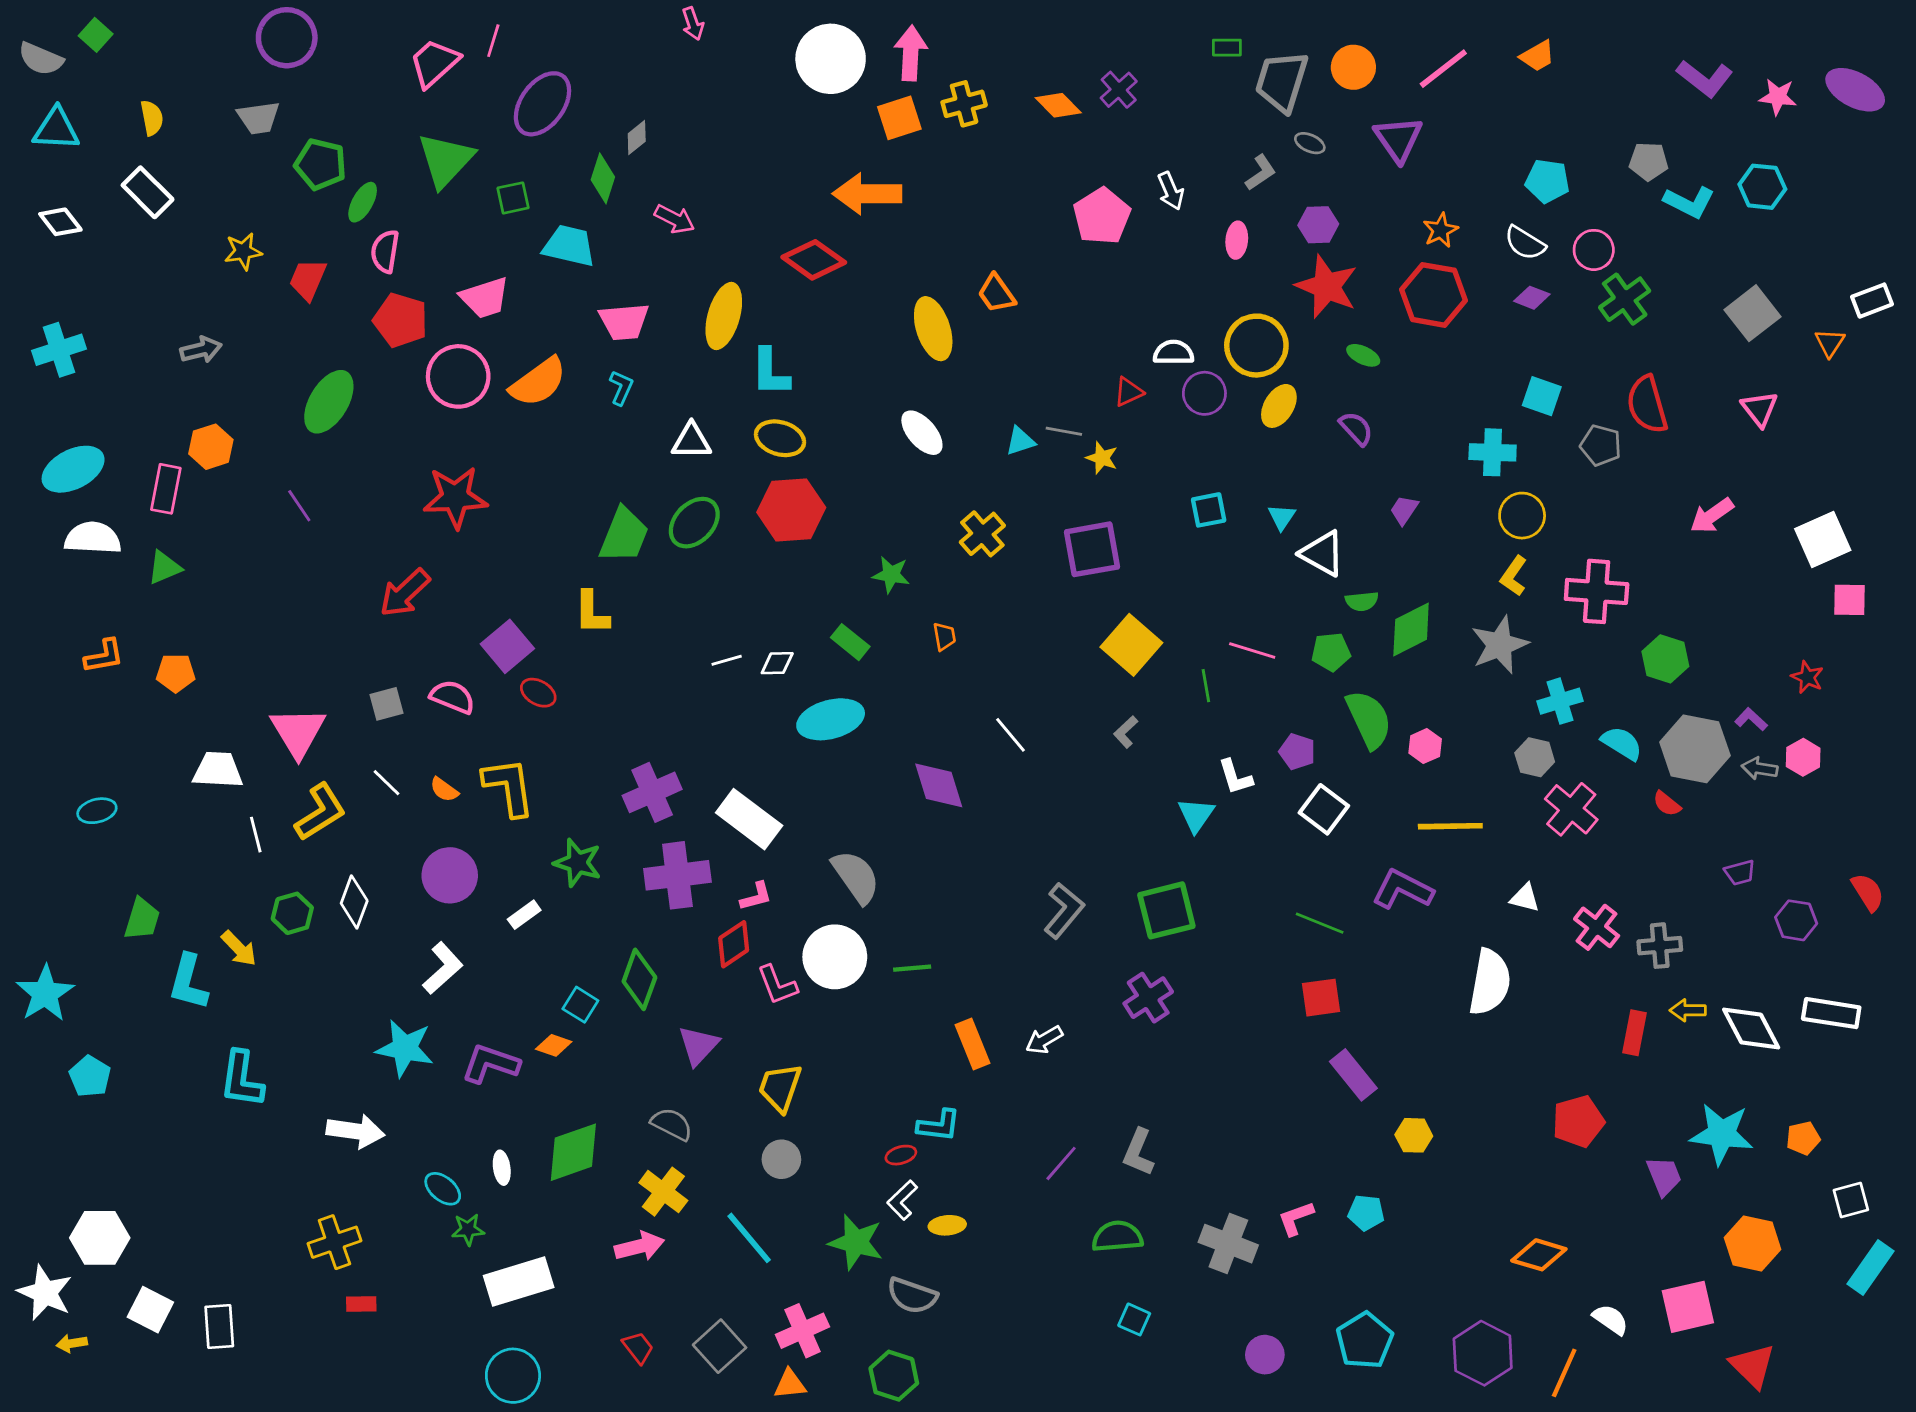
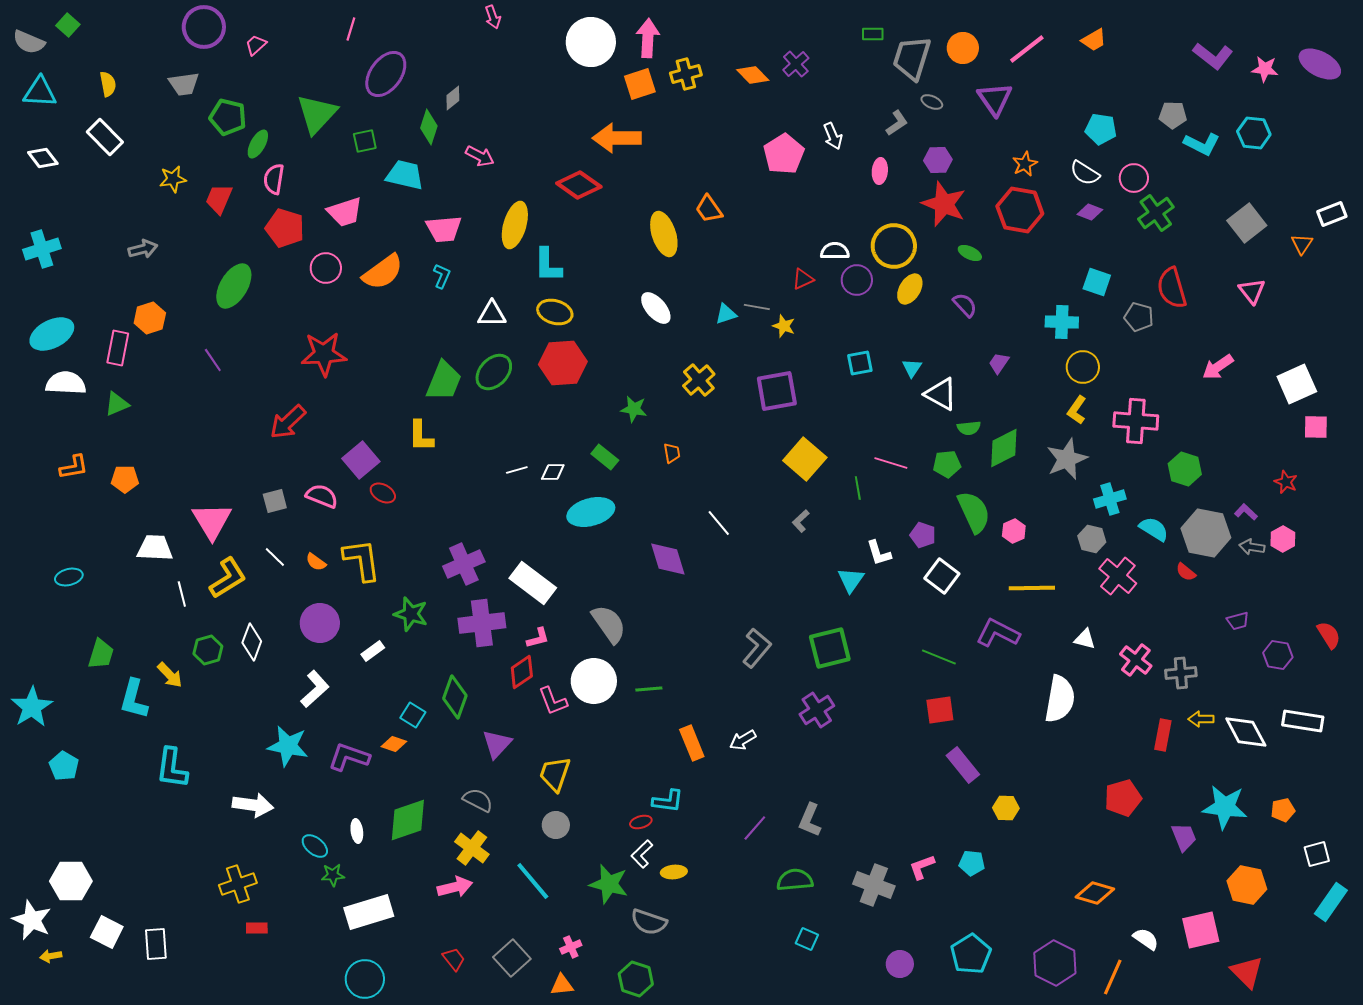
pink trapezoid: (434, 63) -> (256, 45), moved, size x0.6
pink circle: (458, 376) -> (326, 268), size x0.7
pink cross: (802, 1331) -> (571, 947), size x0.6

